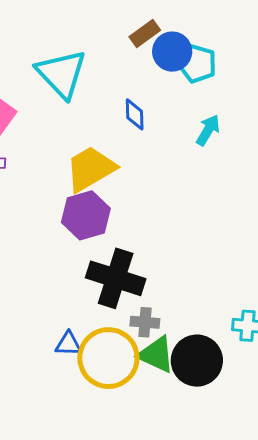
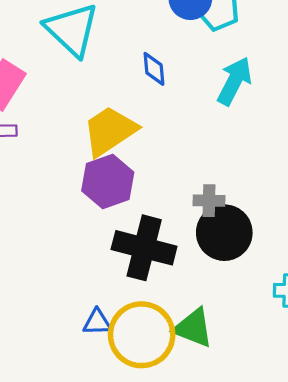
cyan arrow: (208, 130) -> (234, 81), size x1.4
gray cross: (145, 322) -> (209, 201), moved
black circle: (197, 361) -> (224, 233), moved

